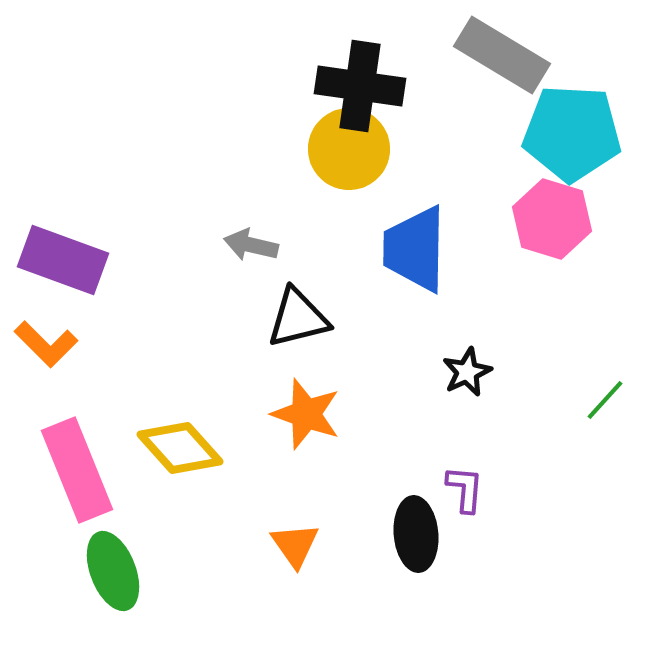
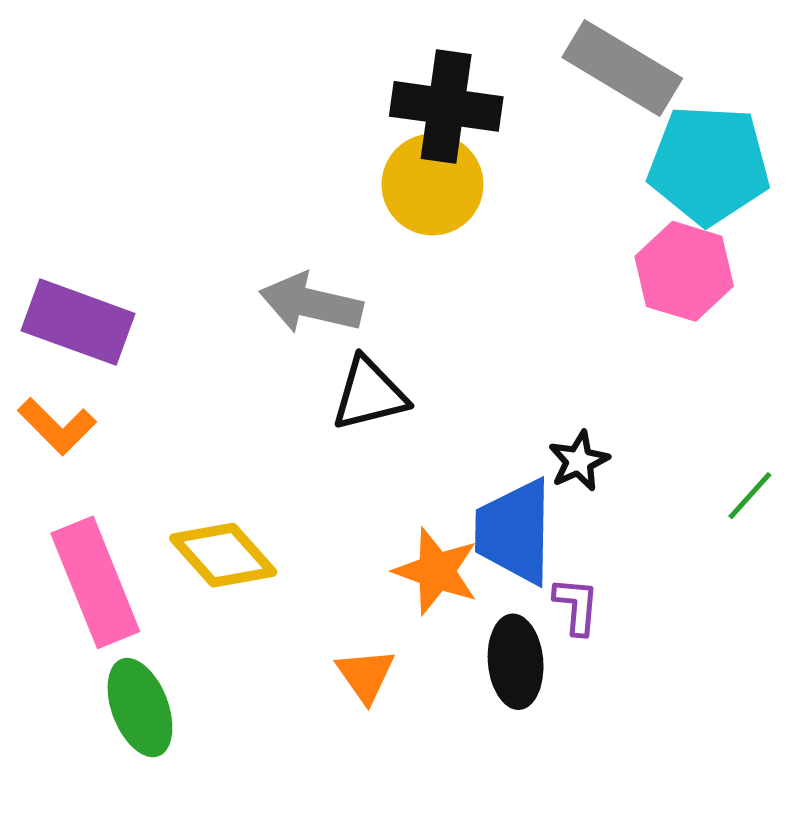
gray arrow: (251, 245) -> (311, 304), size x1.5
blue trapezoid: (415, 249) -> (514, 532), moved
orange star: (306, 414) -> (436, 571), moved

